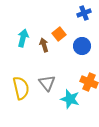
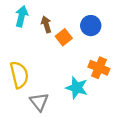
orange square: (59, 34) -> (64, 37), moved
gray triangle: (47, 83) -> (39, 102), moved

